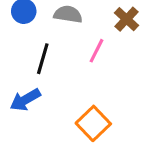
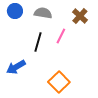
black line: (43, 59) -> (38, 42), moved

